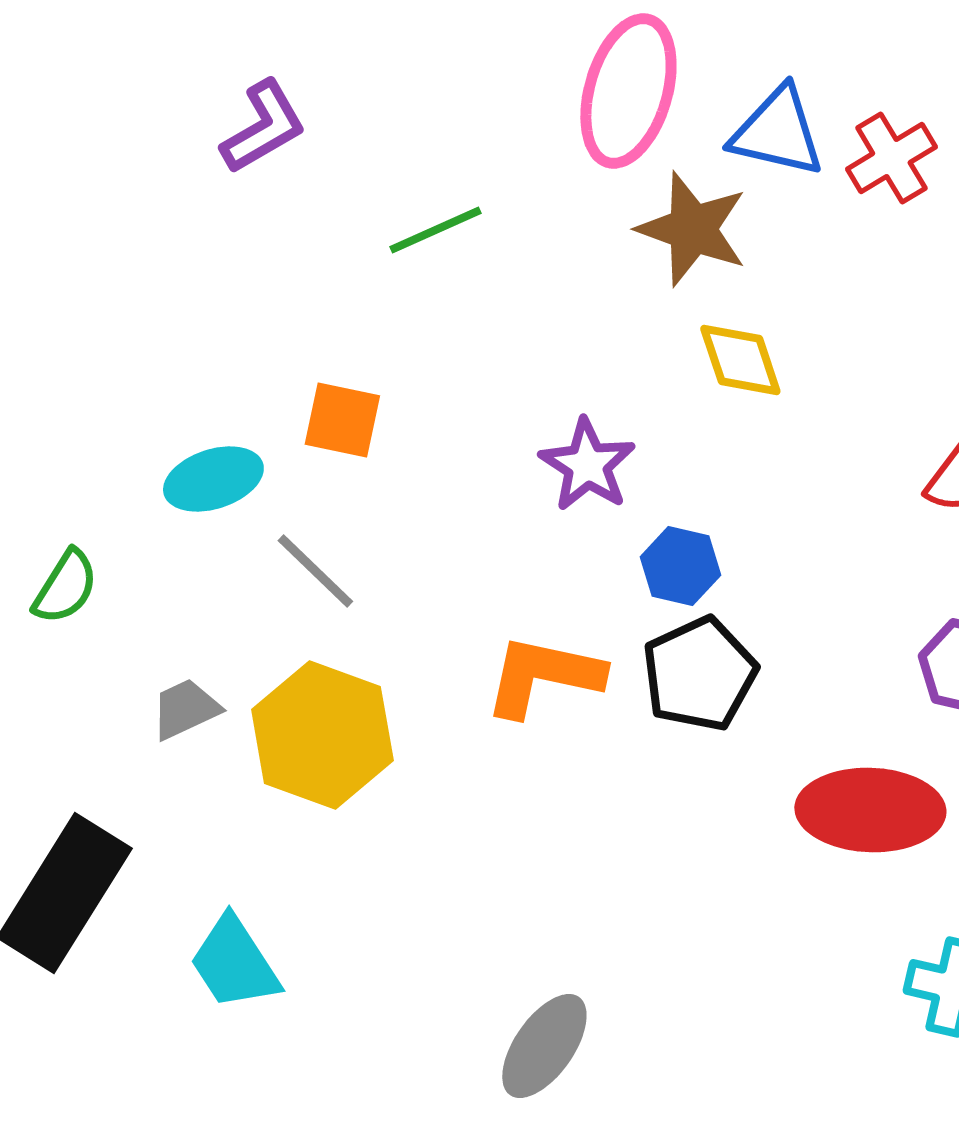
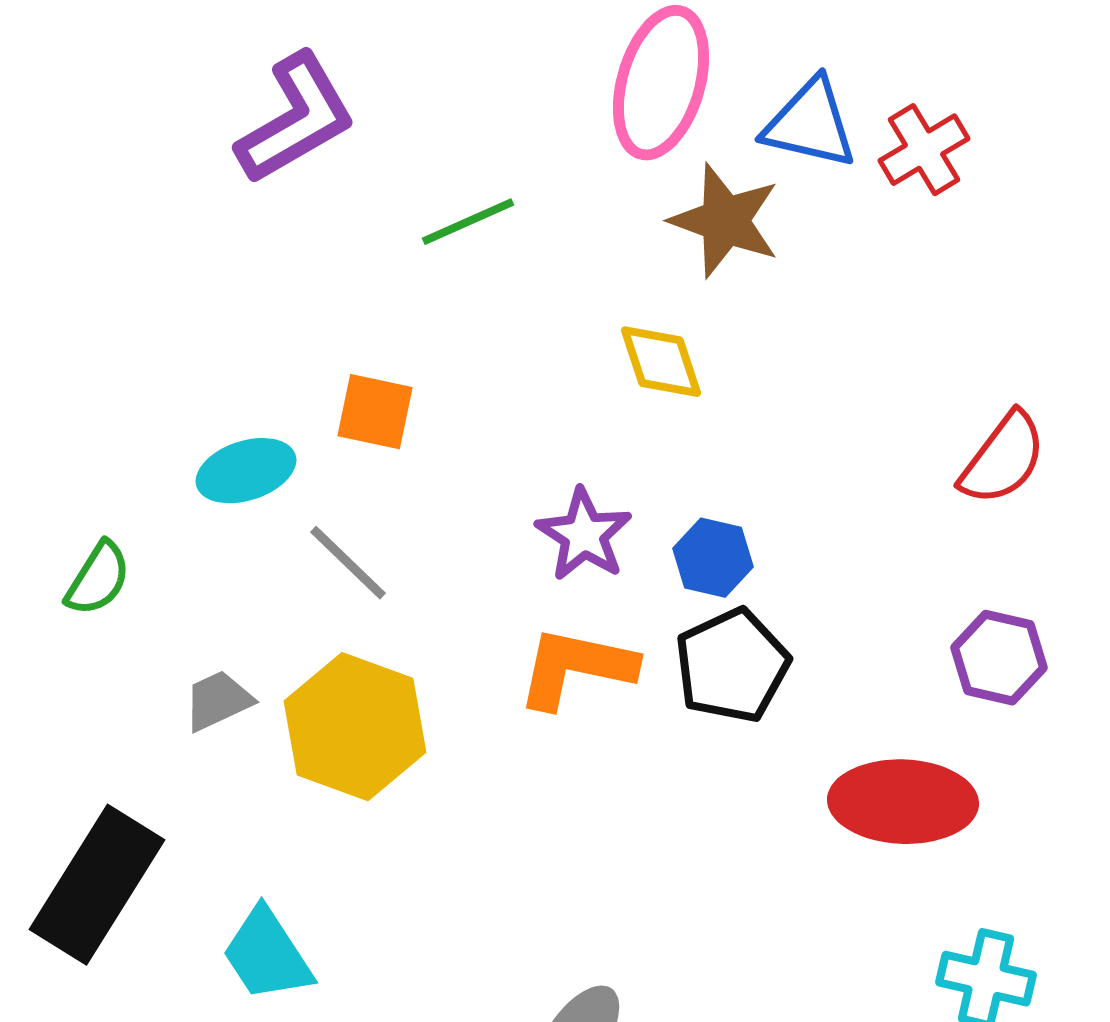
purple L-shape: (263, 127) -> (296, 119), size x1.4
yellow diamond: (740, 360) -> (661, 362), moved
purple star: (587, 465) -> (584, 535), moved

